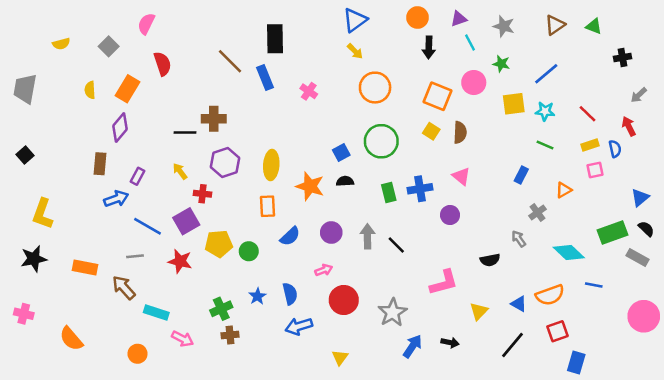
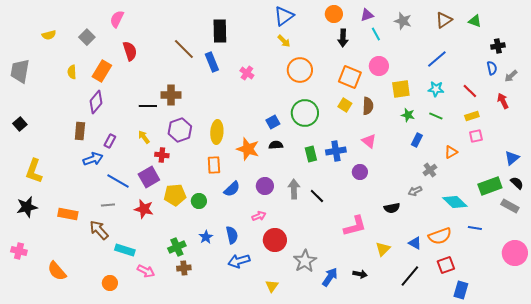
green star: (501, 64) -> (408, 115), moved
yellow square: (514, 104) -> (401, 89), moved
blue semicircle: (615, 149) -> (492, 68), moved
gray arrow: (519, 239) -> (415, 191), turned -80
gray star: (392, 312) -> (305, 261), moved

